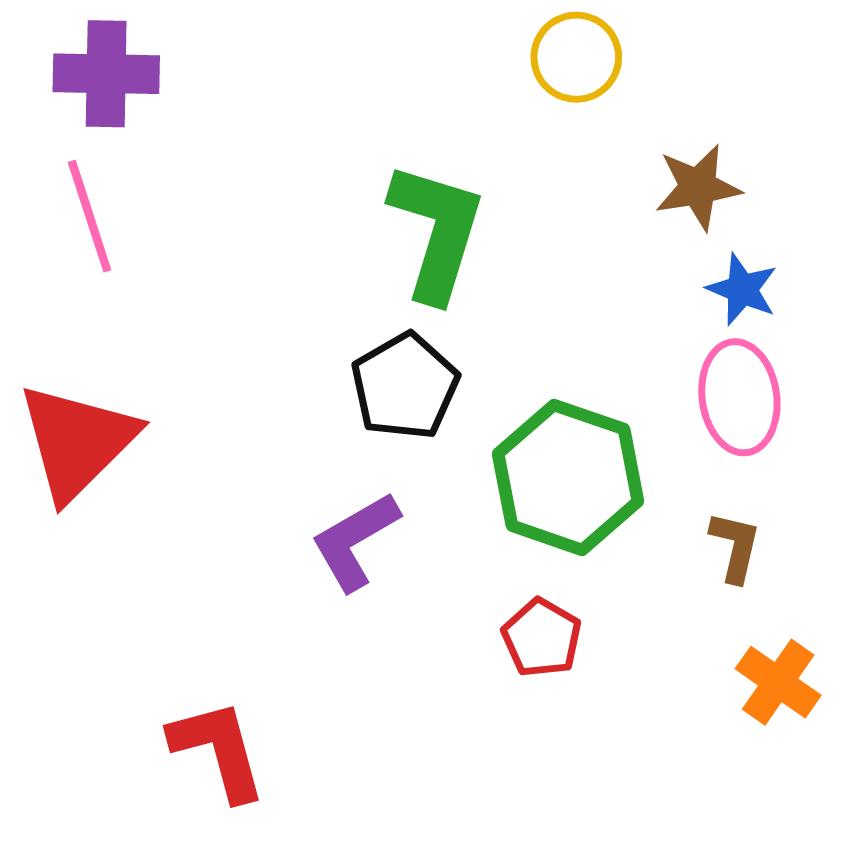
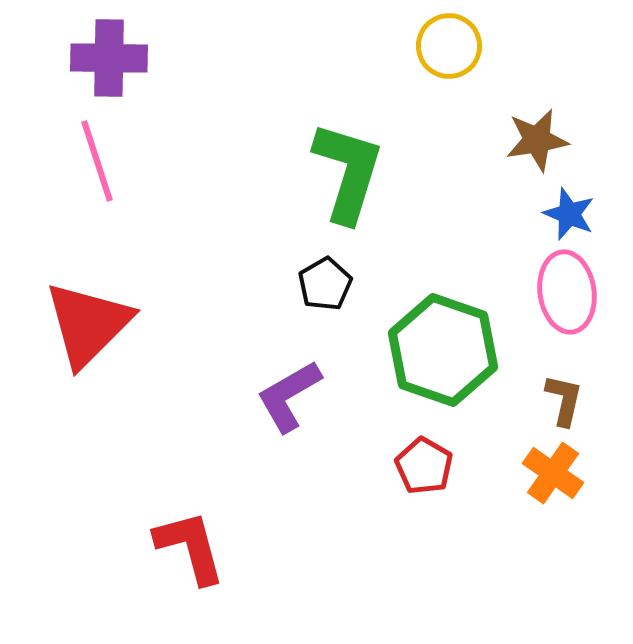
black pentagon: (405, 386) -> (325, 284), size x0.7
orange cross: (778, 682) -> (553, 473), moved

